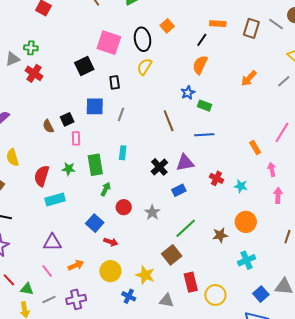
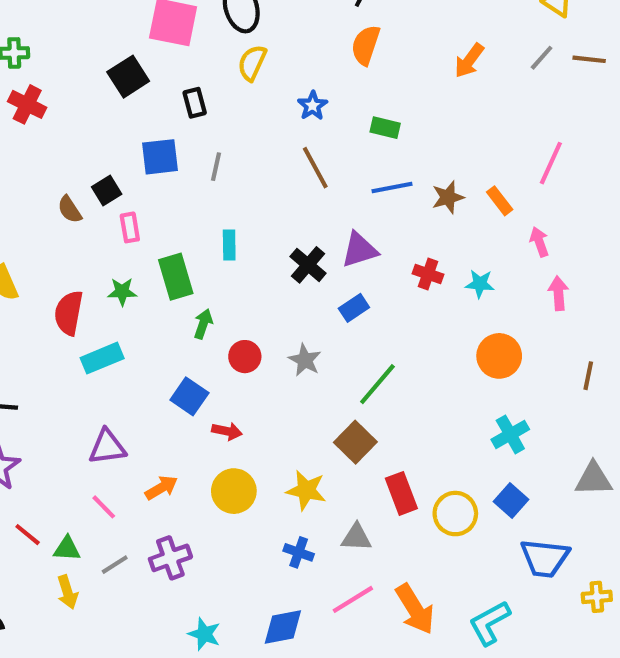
blue star: (188, 93) -> (313, 106), moved
brown star: (220, 235) -> (448, 197), moved
blue square: (261, 294) -> (511, 501), moved
blue cross: (129, 296) -> (299, 552), moved

